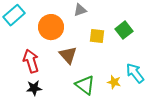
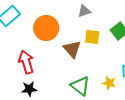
gray triangle: (80, 10) -> (84, 11), moved
brown triangle: (68, 55) -> (72, 49), moved

